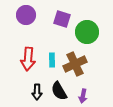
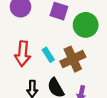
cyan rectangle: (52, 60) -> (48, 55), turned -32

